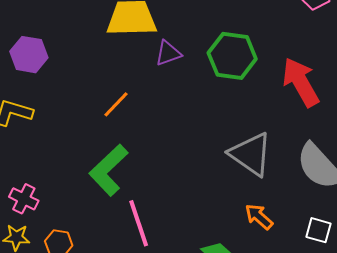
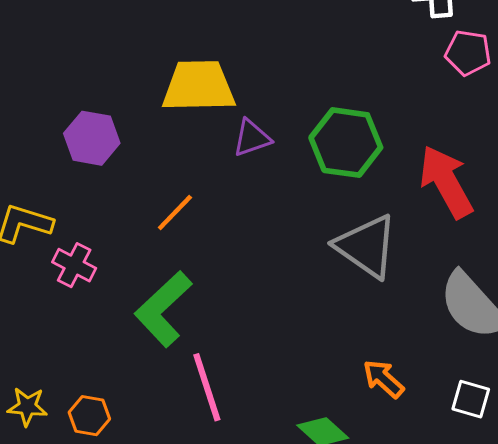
purple hexagon: (29, 55) -> (92, 138), moved
gray triangle: (251, 154) -> (366, 246), moved
pink cross: (24, 199) -> (74, 265), moved

